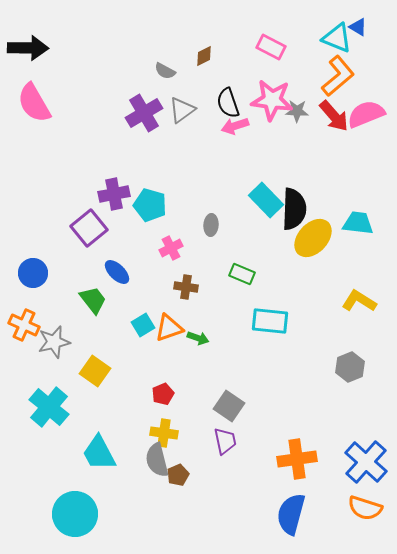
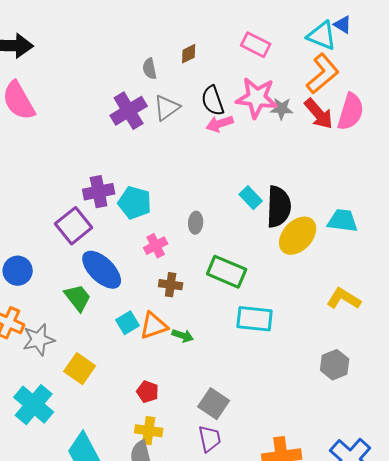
gray semicircle: (165, 71) -> (150, 69), turned 50
pink semicircle: (366, 114) -> (351, 112), turned 129
cyan rectangle: (266, 200) -> (251, 198), size x0.7
blue ellipse: (117, 272) -> (102, 270), size x1.6
green rectangle: (242, 274) -> (227, 272), size x1.5
red pentagon: (163, 394) -> (148, 392), turned -30

